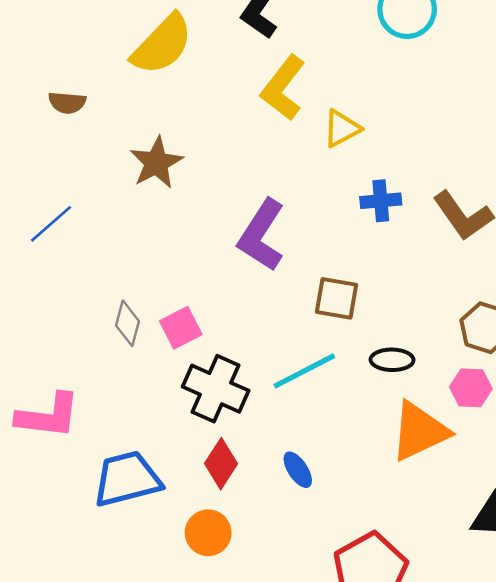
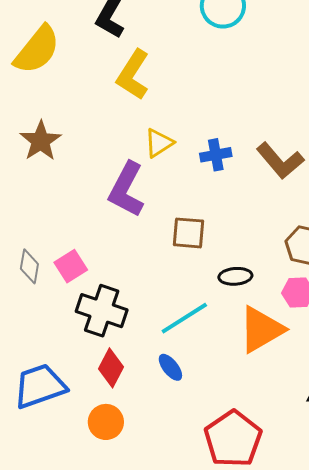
yellow triangle: (342, 128) -> (159, 143), moved
cyan line: (304, 371) -> (184, 318), moved

